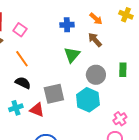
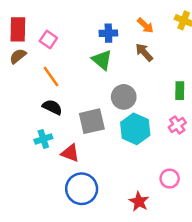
green triangle: (72, 55) -> (102, 60), moved, turned -30
gray circle: (96, 75) -> (124, 97), moved
red triangle: (37, 110) -> (70, 153), moved
pink cross: (120, 119) -> (177, 125), moved

